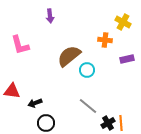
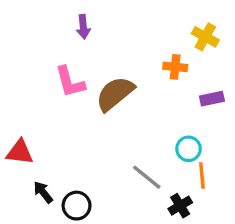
pink L-shape: (20, 45) -> (70, 82), moved
cyan circle: (87, 70) -> (189, 149), moved
black arrow: (35, 103) -> (43, 192), moved, turned 72
orange line: (121, 123) -> (202, 176), moved

